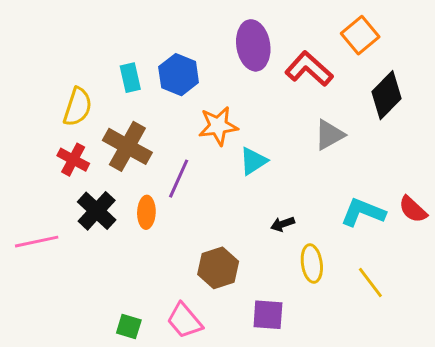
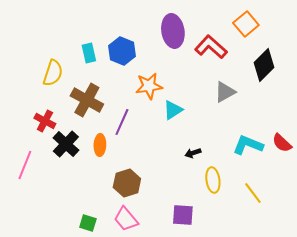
red cross: (73, 160) -> (45, 121), moved
pink line: (37, 242) -> (25, 165), turned -56
brown hexagon: (218, 268) -> (127, 183), moved

